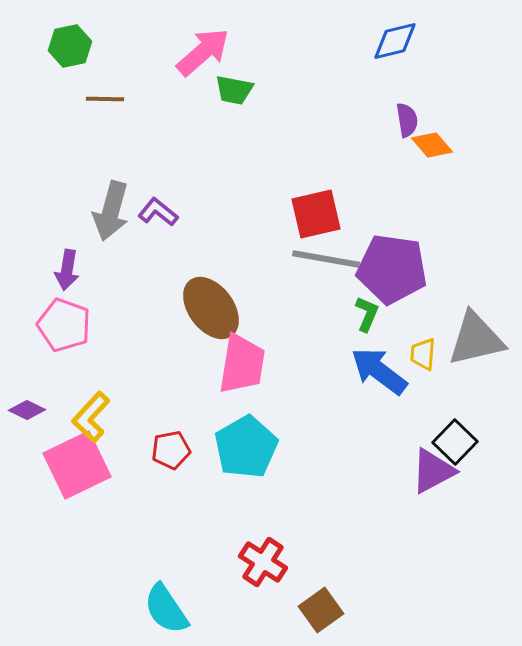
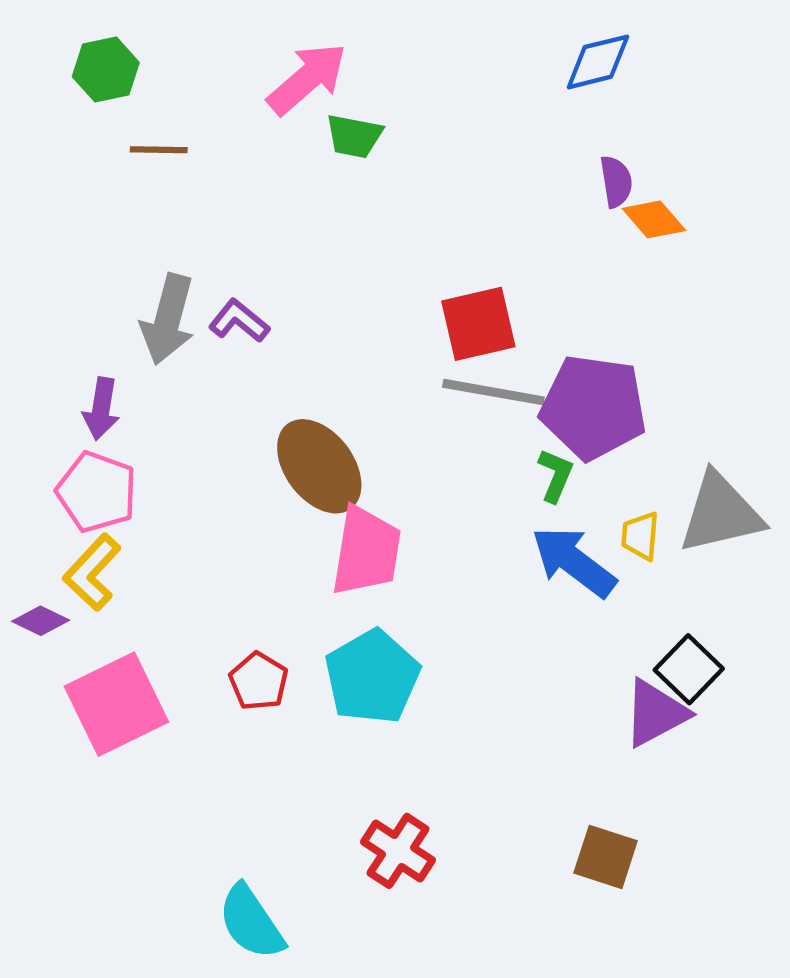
yellow L-shape: (91, 417) -> (92, 572), moved
red pentagon: (171, 450) -> (259, 681), turned -30
brown square: (321, 610) -> (606, 857), moved, turned -36

